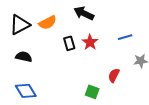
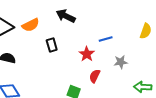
red star: (90, 42) -> (87, 54), moved

